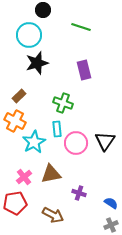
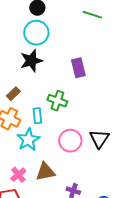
green line: (81, 27) -> (92, 15), moved
cyan circle: (29, 35) -> (36, 33), moved
cyan rectangle: (57, 129) -> (37, 116), moved

